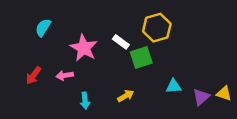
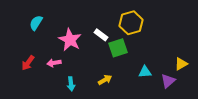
yellow triangle: (224, 93) -> (181, 64), moved, turned -48

